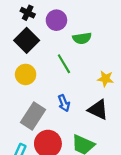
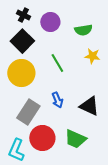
green semicircle: (82, 38) -> (83, 30), moved
yellow circle: (26, 74) -> (21, 73), size x1.4
yellow star: (105, 79) -> (92, 56), moved

